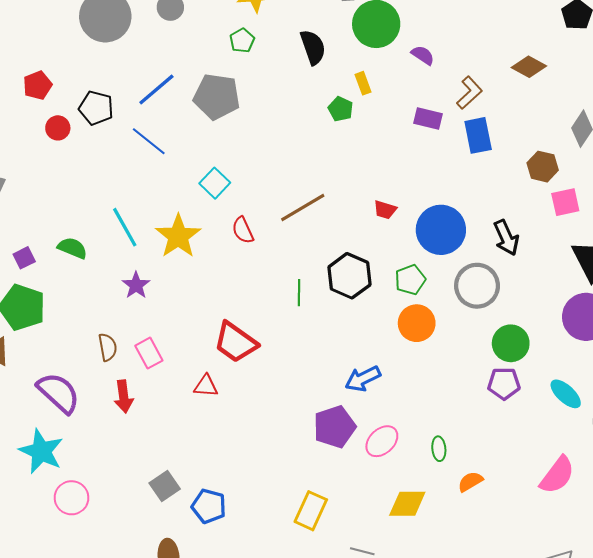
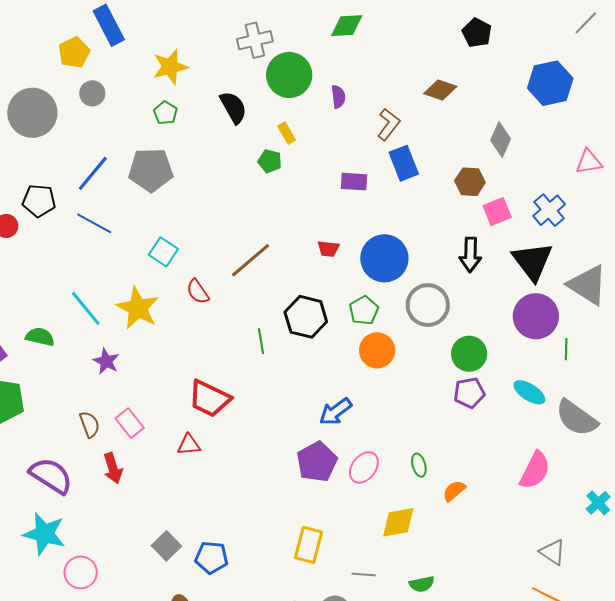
purple semicircle: (423, 55) -> (338, 97), turned 60
purple rectangle: (428, 119) -> (354, 182), moved
black arrow: (506, 238) -> (470, 255), moved, turned 36

